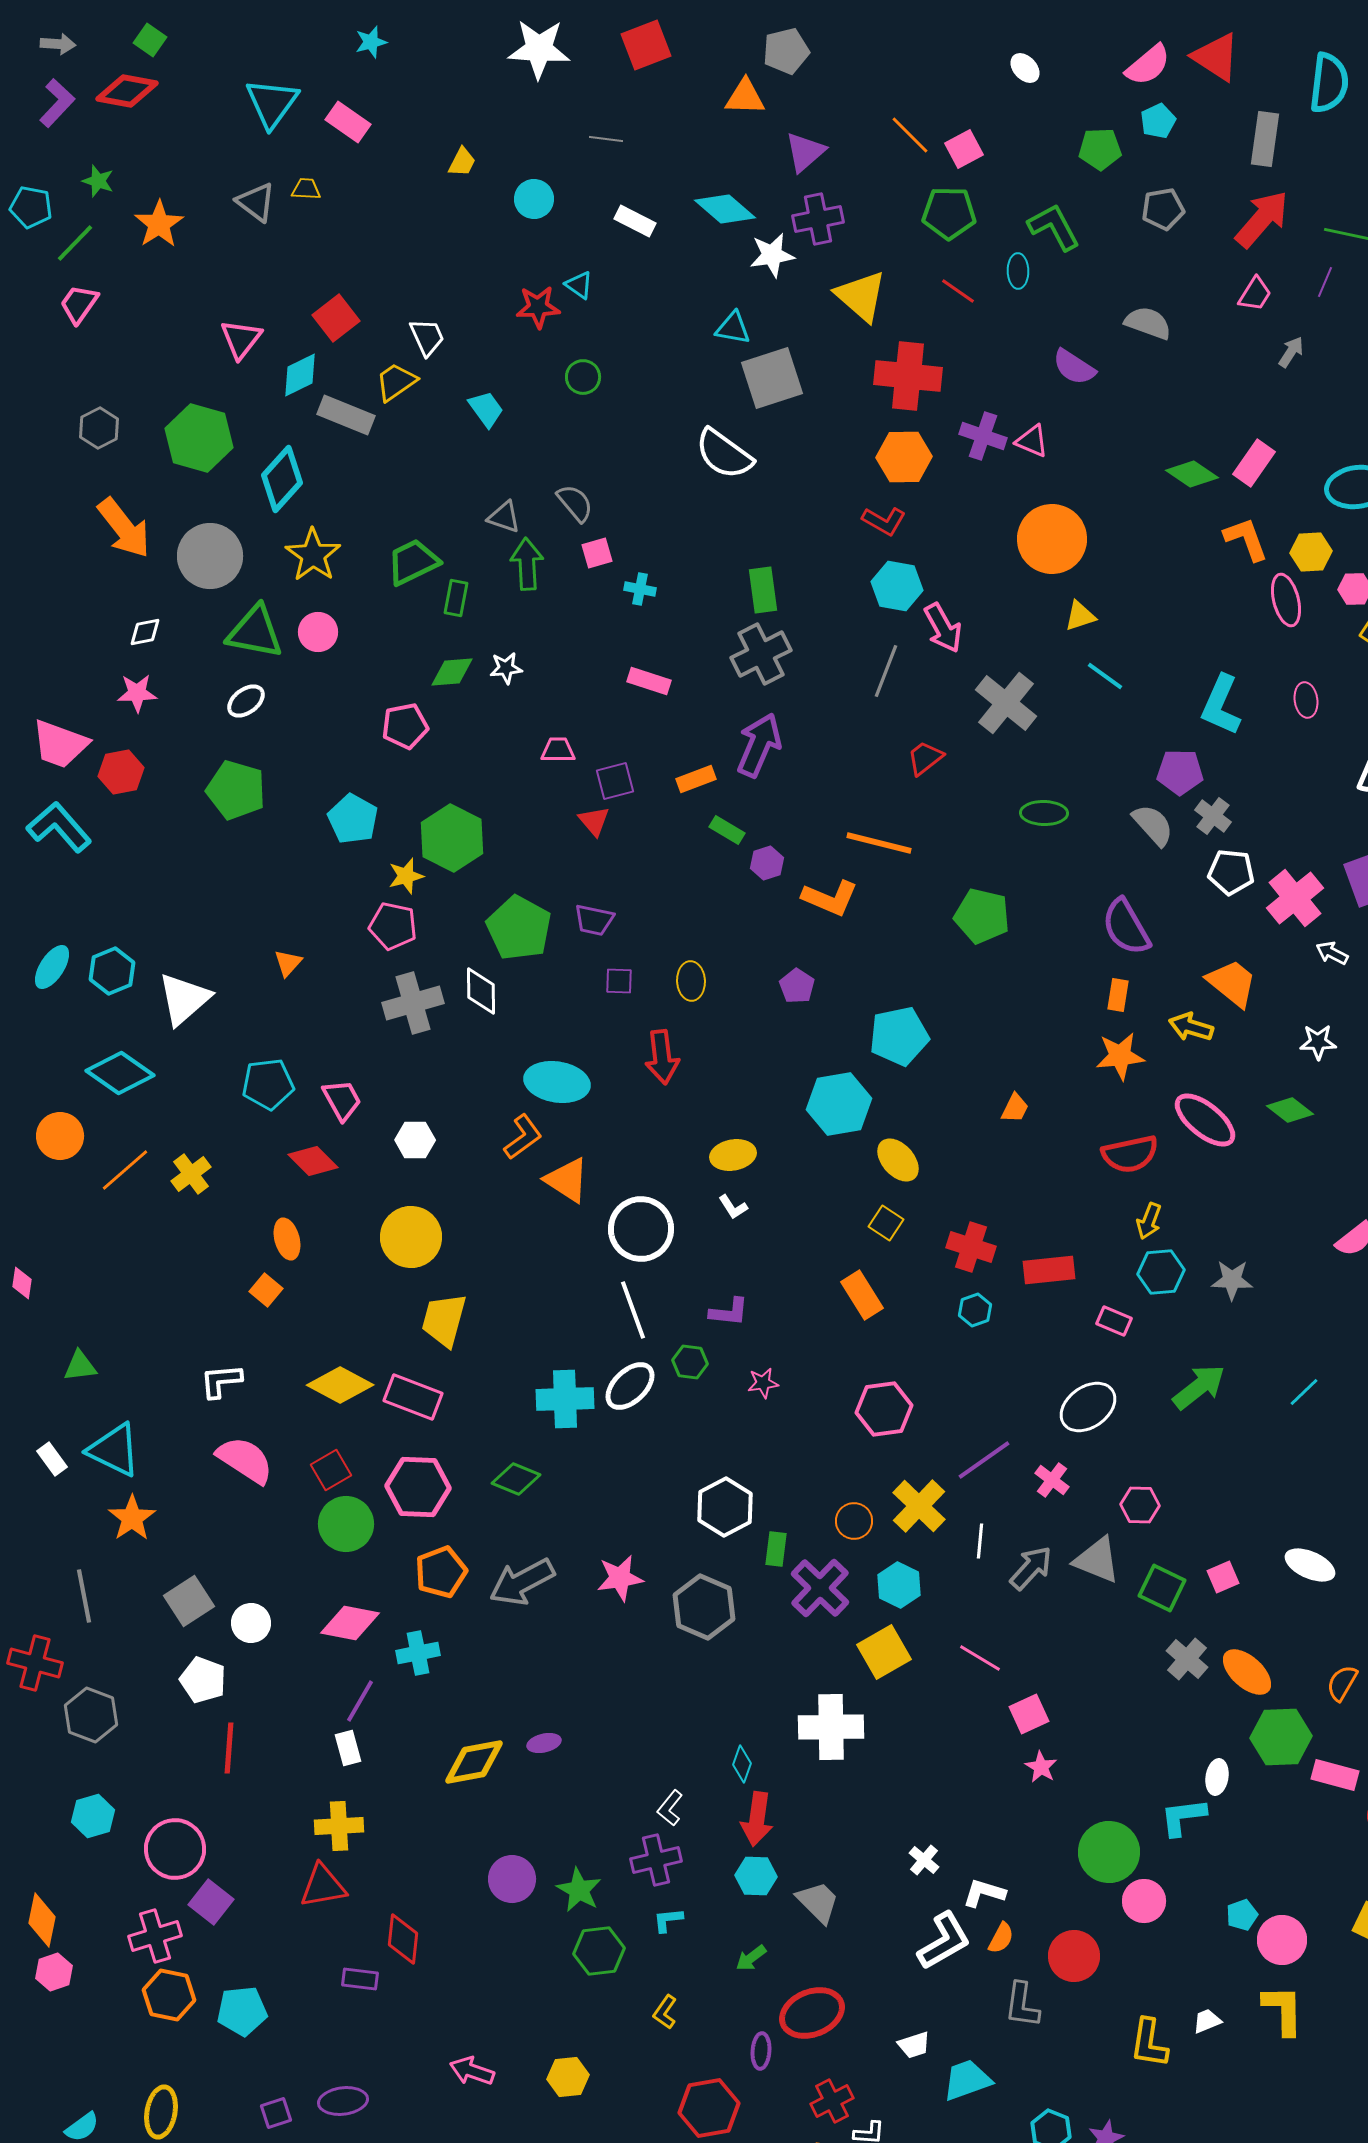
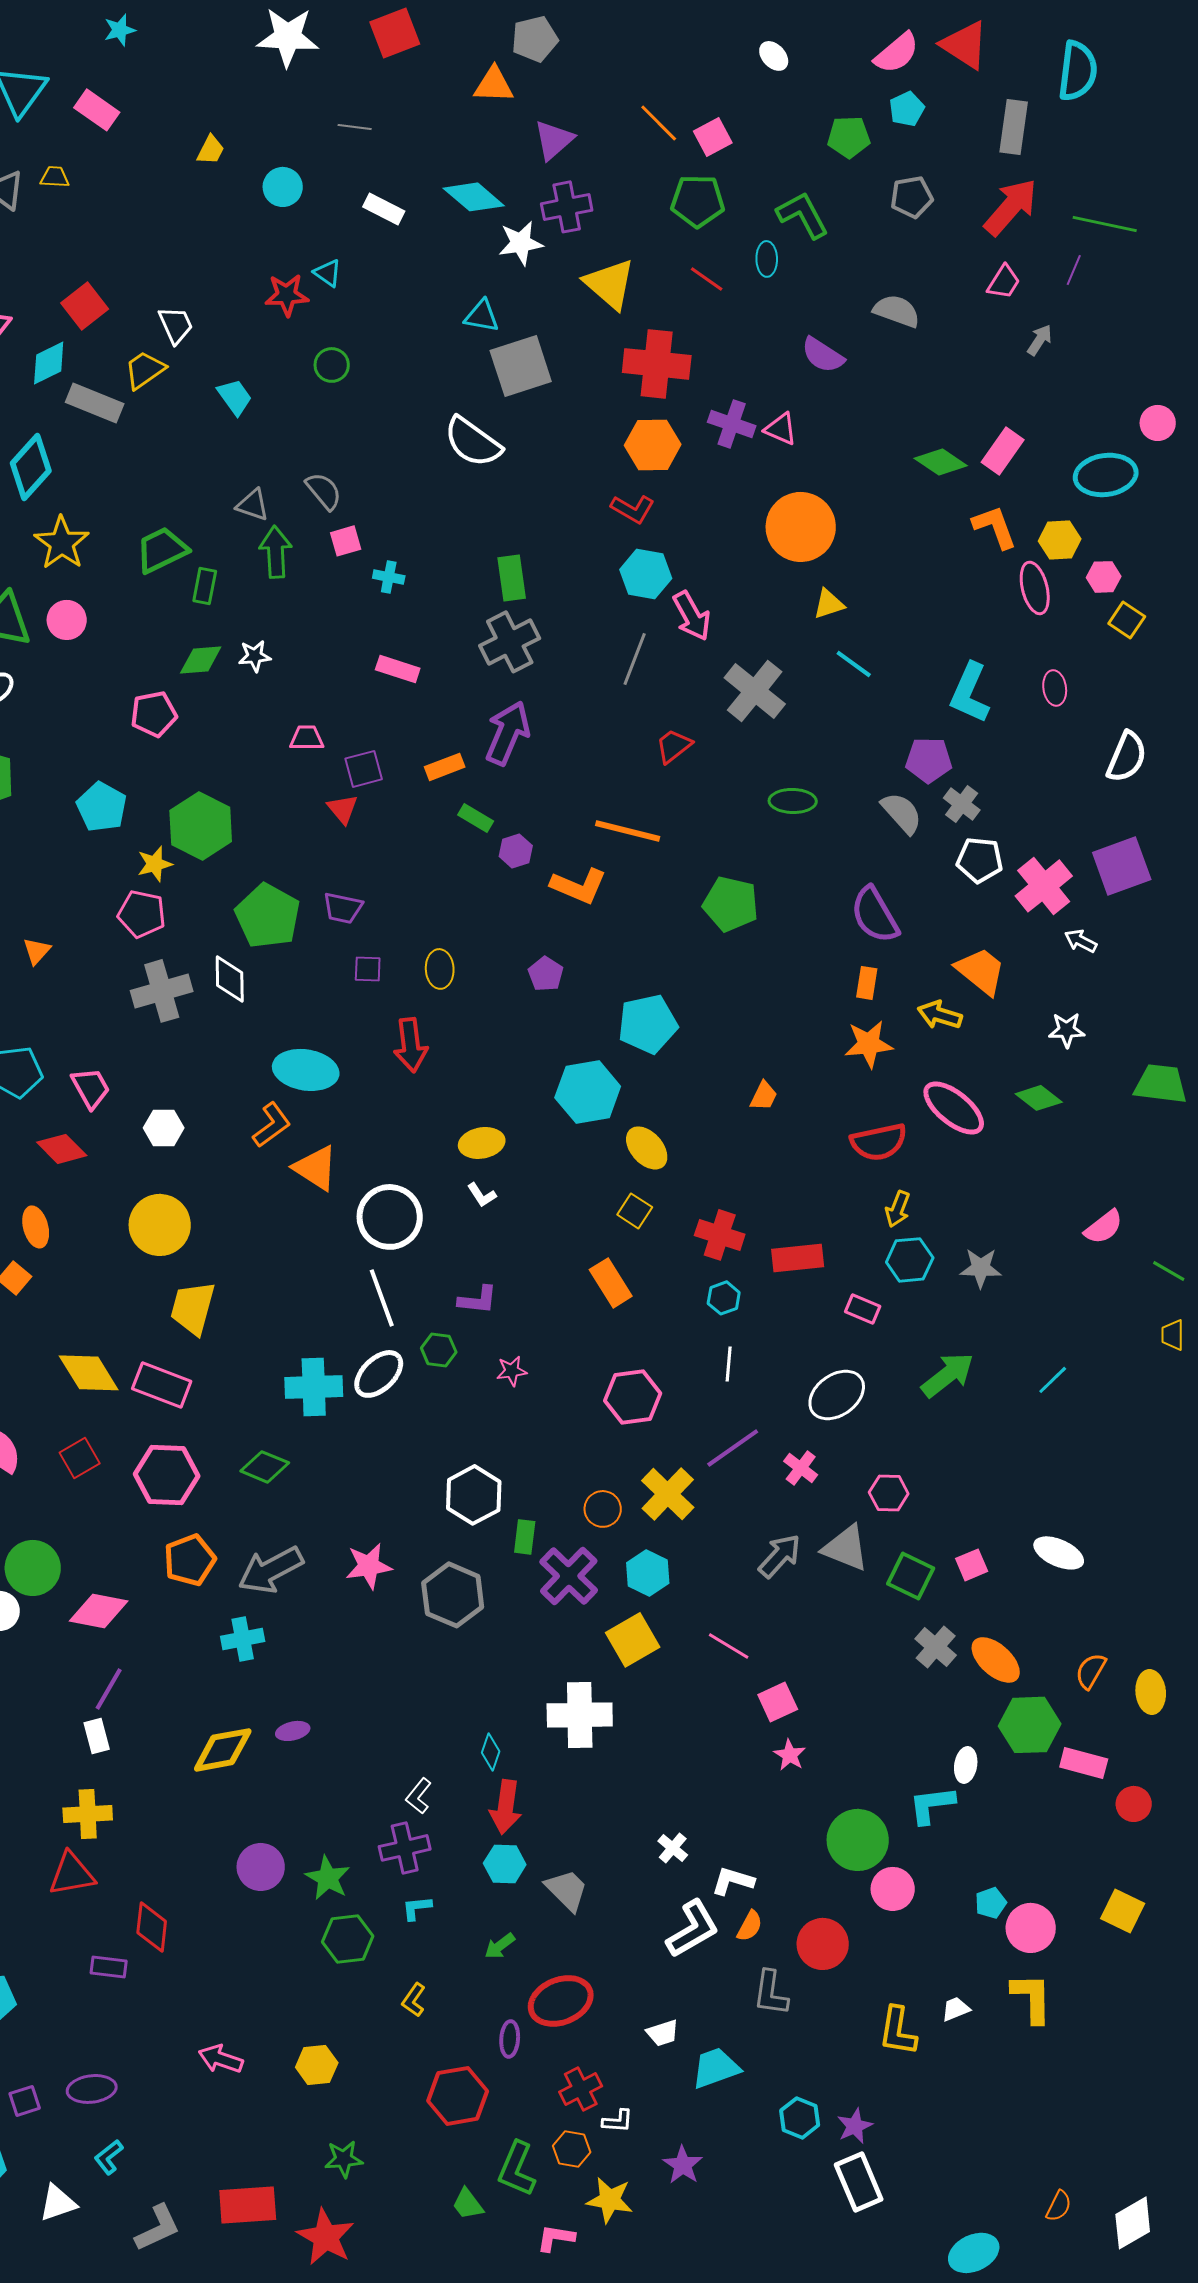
yellow diamond: (340, 1385) -> (89, 1373), turned 30
green circle: (346, 1524) -> (33, 1568), moved
white line: (980, 1541) -> (729, 1364), moved
cyan cross: (418, 1653) -> (243, 1639), moved

